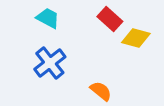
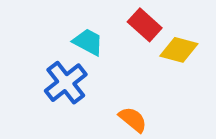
cyan trapezoid: (48, 18) -> (88, 42), moved

